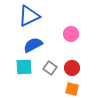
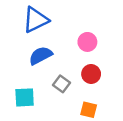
cyan square: (24, 67) -> (25, 97), moved
red circle: (72, 68) -> (91, 74), moved

